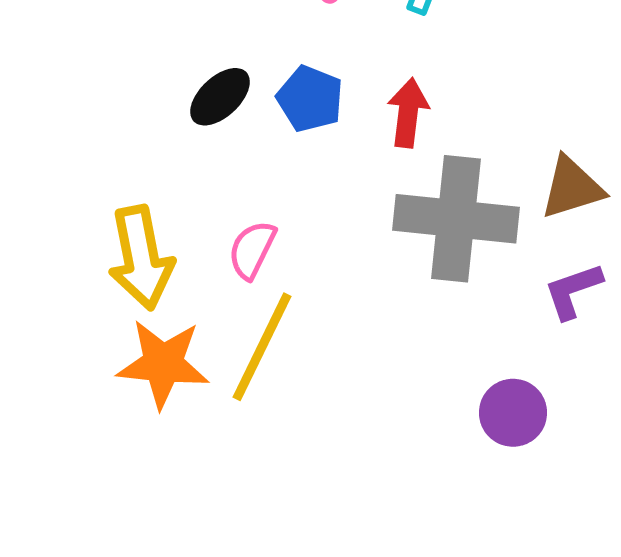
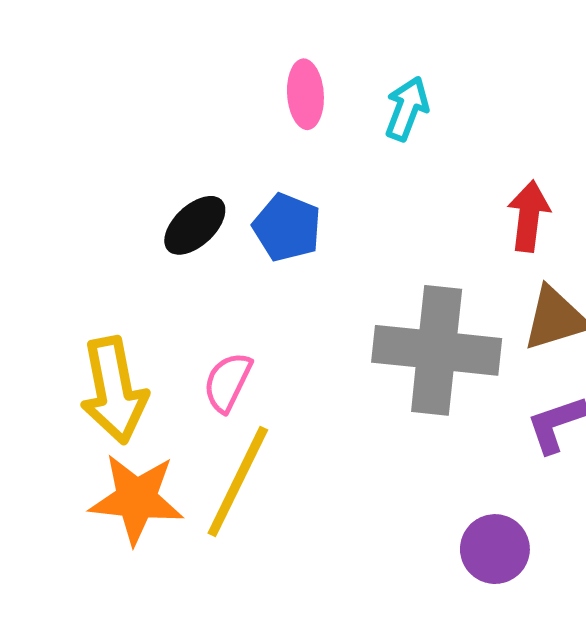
red arrow: (408, 113) -> (529, 216), moved

